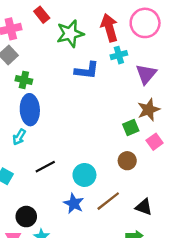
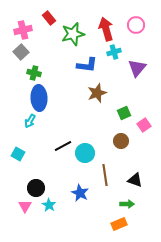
pink circle: (145, 23) -> (136, 25), size x0.7
brown star: (149, 110) -> (97, 93), moved
black line: (45, 167) -> (63, 146), moved
brown line: (108, 201) -> (105, 175), turned -60
blue star: (74, 203) -> (80, 193), moved

